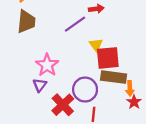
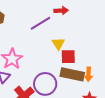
red square: (108, 58) -> (68, 57), size x0.7
orange arrow: (130, 88) -> (88, 74), moved

